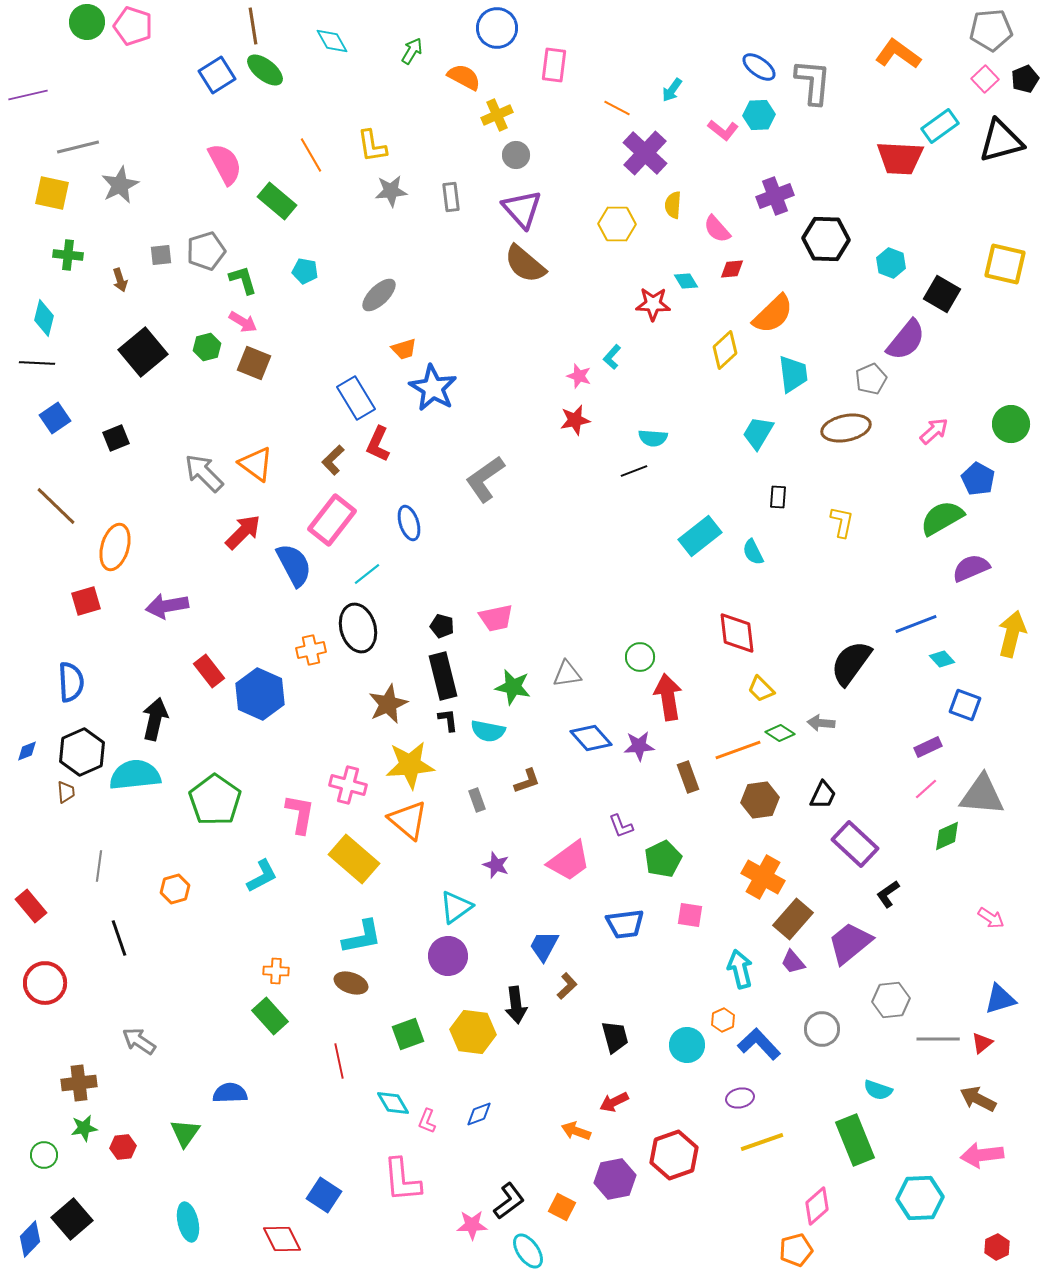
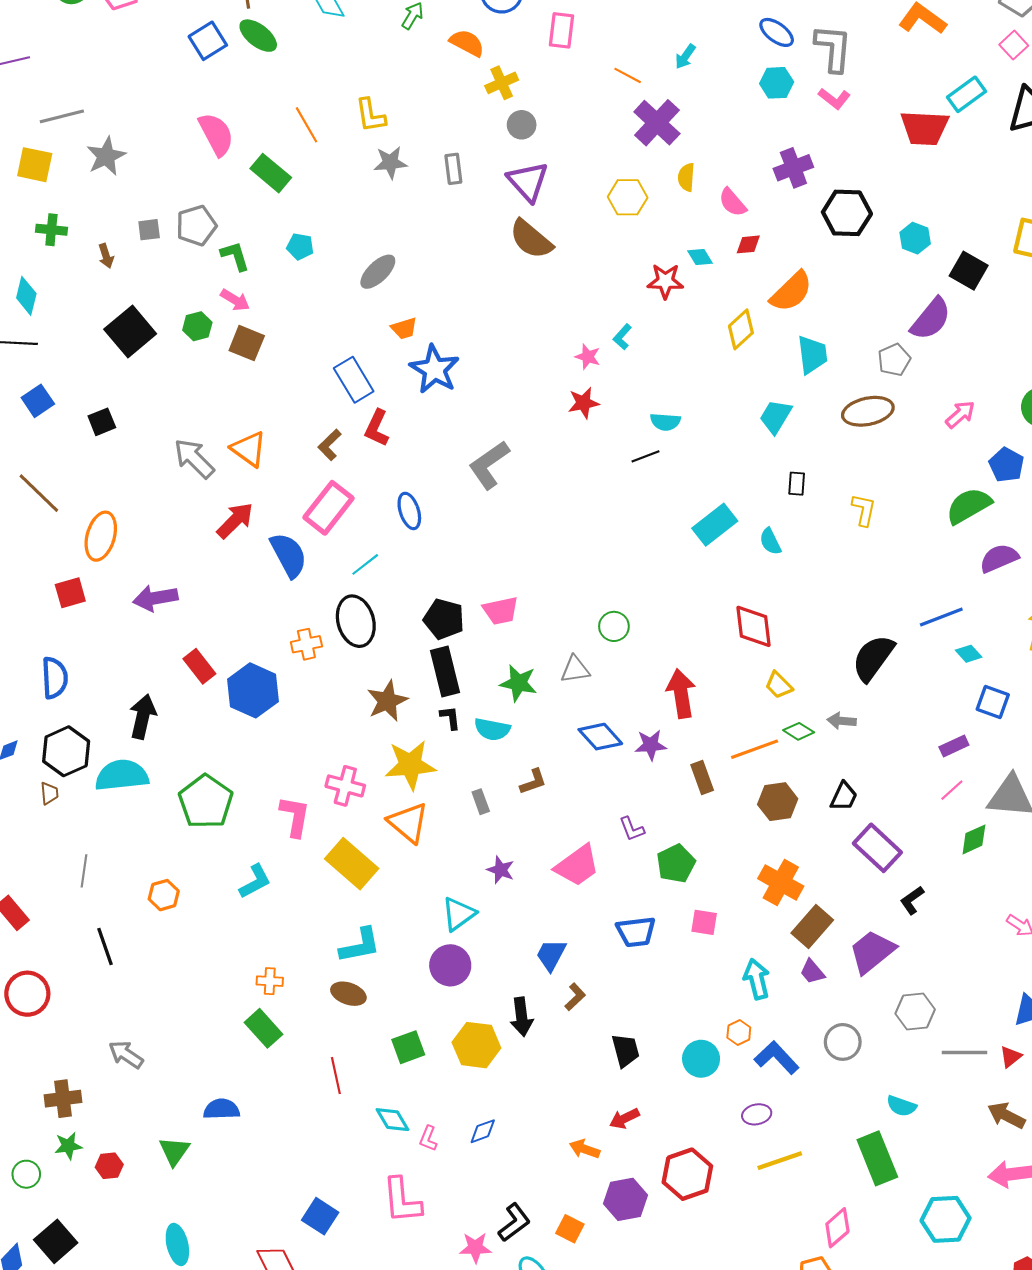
pink L-shape: (723, 130) -> (834, 99), moved
black pentagon: (442, 626) -> (444, 619), size x1.6
green circle: (640, 657) -> (614, 626), moved

